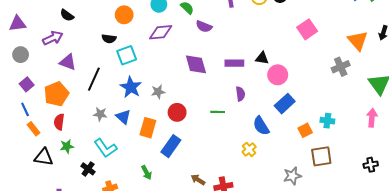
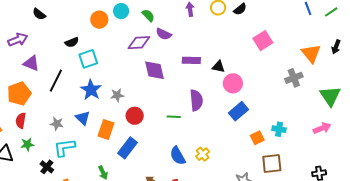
black semicircle: (67, 15) -> (39, 14), moved
orange circle: (124, 15) -> (99, 20), moved
purple diamond: (161, 32) -> (139, 43), moved
black semicircle: (109, 39) -> (72, 42), turned -32
purple rectangle: (234, 63) -> (191, 60), moved
purple semicircle: (240, 94) -> (196, 100), size x1.5
gray star: (100, 114) -> (57, 124), moved
pink arrow: (372, 118) -> (322, 128), turned 60
blue semicircle: (261, 126) -> (178, 156), moved
cyan L-shape: (105, 148) -> (64, 147), turned 115

